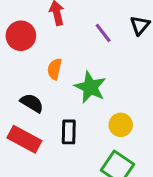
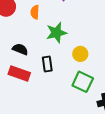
orange semicircle: (55, 69) -> (35, 12), moved
green star: (90, 87) -> (57, 33), turned -30

